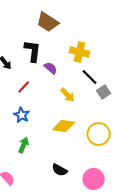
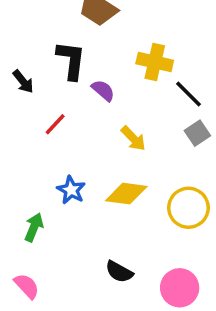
black line: (90, 77) -> (188, 94), moved
blue star: (22, 115) -> (71, 190), moved
green arrow: (24, 145) -> (34, 227), moved

